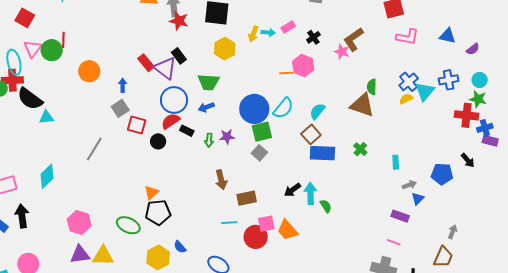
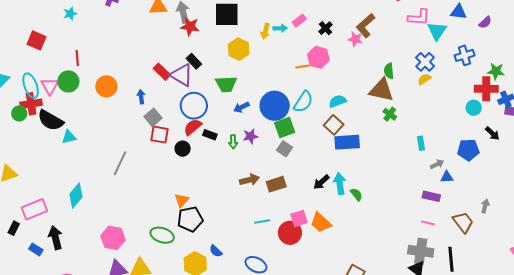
pink triangle: (33, 49) -> (50, 86), moved
green circle: (52, 50) -> (68, 81), moved
cyan circle: (480, 80) -> (474, 108), moved
cyan triangle: (425, 91) -> (437, 31), moved
blue arrow: (206, 107) -> (241, 107), moved
gray square: (120, 108) -> (153, 117), moved
cyan semicircle: (317, 111) -> (338, 101), turned 36
green cross: (360, 149) -> (390, 114), moved
brown arrow: (221, 180) -> (249, 180), turned -84
brown rectangle: (247, 198) -> (276, 184), moved
blue triangle: (418, 199) -> (447, 177), turned 48
brown trapezoid: (443, 257) -> (463, 222), moved, turned -55

